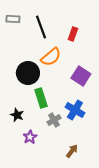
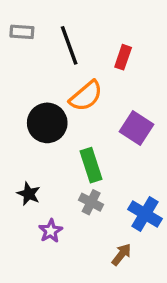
green rectangle: (41, 98) -> (91, 165), moved
blue cross: (75, 110) -> (145, 214), moved
gray cross: (54, 120) -> (91, 202), turned -32

